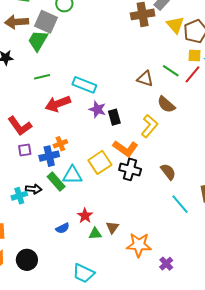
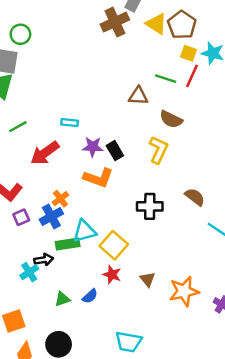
yellow square: (195, 55) -> (188, 53), turned 32
cyan rectangle: (84, 85) -> (70, 123), size x0.6
orange L-shape: (125, 148) -> (98, 178), moved
yellow square: (100, 162) -> (114, 245), moved
green rectangle: (56, 182) -> (68, 244), turned -42
green triangle: (95, 234) -> (62, 299), moved

